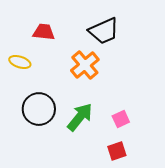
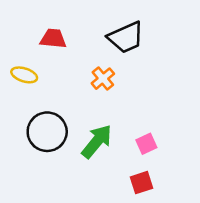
orange cross: (85, 65) -> (103, 79), size x0.7

